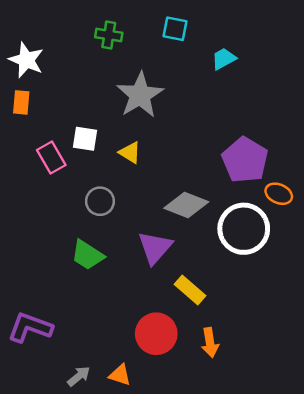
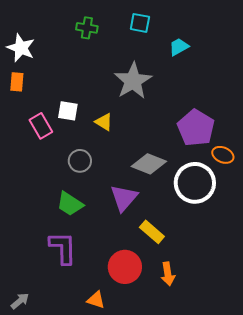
gray star: (140, 95) -> (133, 81), moved
purple L-shape: (30, 327) -> (63, 248), moved, turned 69
gray arrow: (79, 376) -> (20, 301), moved

